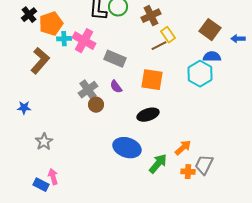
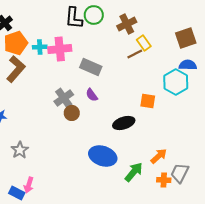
orange pentagon: (51, 24) -> (16, 43), moved
brown square: (210, 30) -> (186, 38), turned 35
pink cross: (84, 41) -> (60, 49), turned -35
orange square: (152, 80) -> (148, 101), moved, size x0.7
pink arrow: (53, 177) -> (29, 185), turned -147

